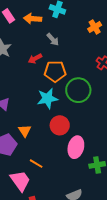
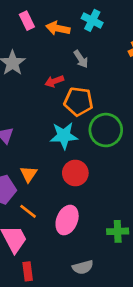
pink ellipse: (76, 147) -> (67, 220), moved
orange line: (36, 164) -> (28, 211), moved

